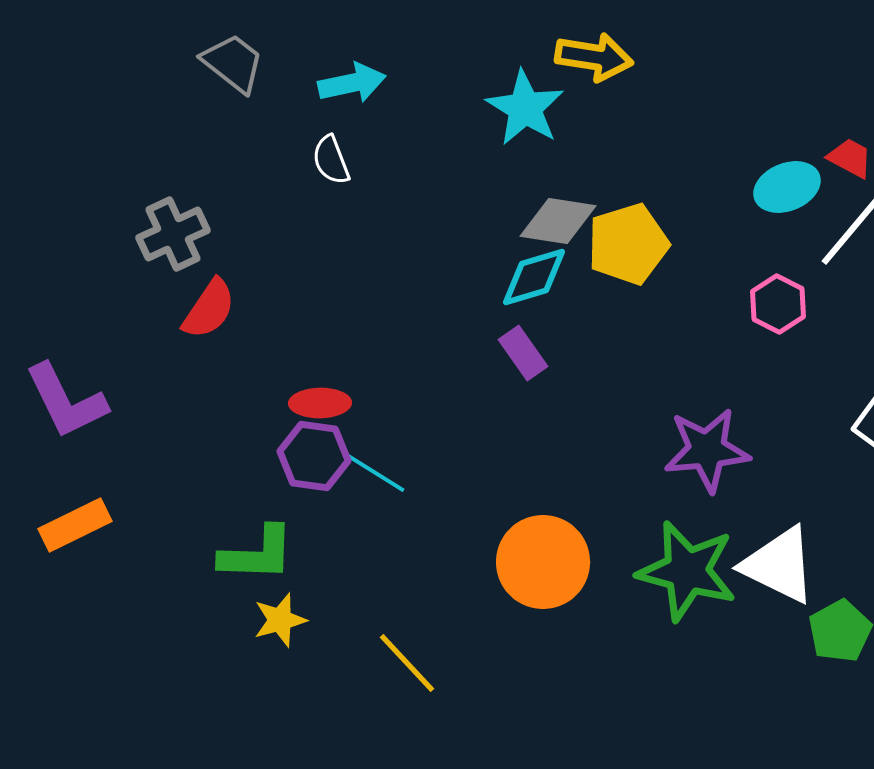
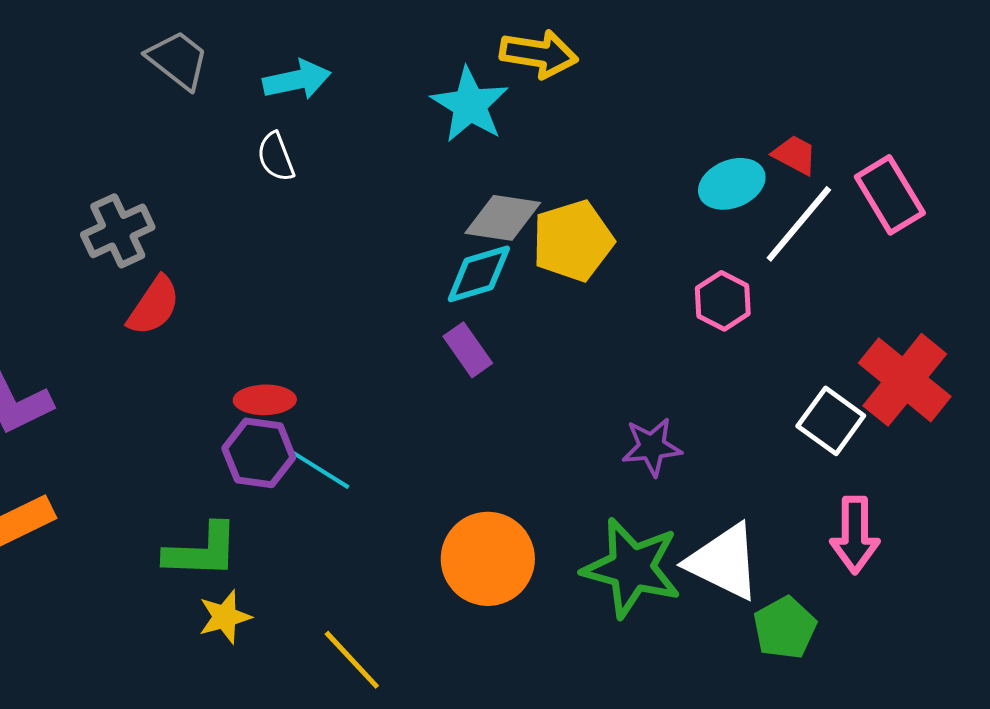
purple star: (707, 450) -> (652, 447), size x0.7

